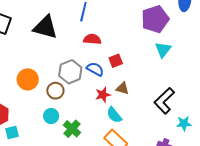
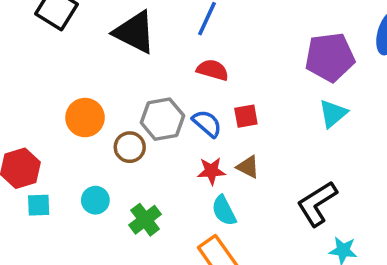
cyan circle: (51, 116) -> (95, 200), moved

